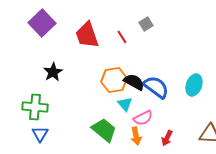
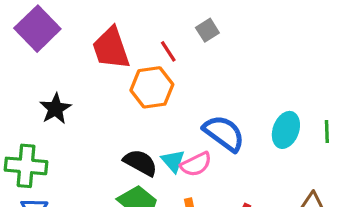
orange hexagon: (114, 80) -> (152, 87), moved
black semicircle: (134, 82) -> (140, 163), moved
pink semicircle: (143, 118) -> (196, 164), moved

